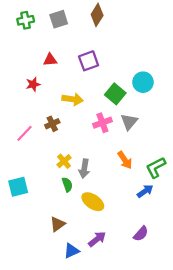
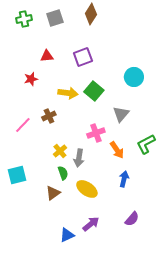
green square: (115, 94) -> (94, 91), moved
pink cross: (102, 123) -> (96, 133), moved
green L-shape: (156, 168) -> (146, 144), moved
blue arrow: (145, 191) -> (124, 179), moved, turned -42
brown triangle: (58, 224) -> (53, 193), moved

